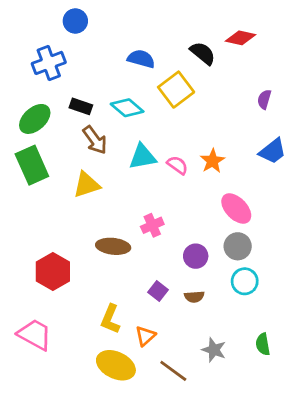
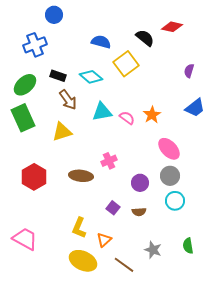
red hexagon: (53, 271) -> (34, 177), moved

